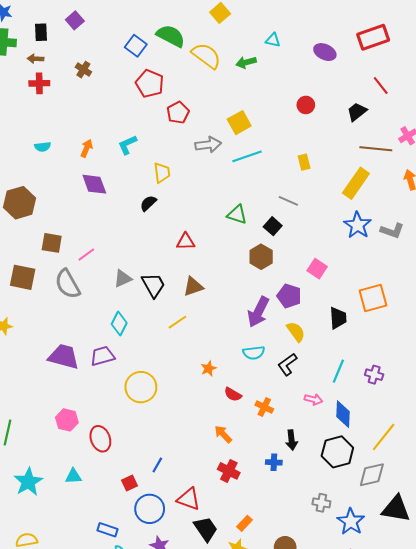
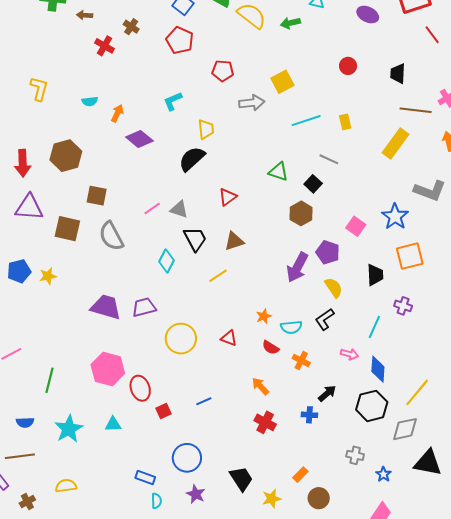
red cross: (39, 83) -> (105, 46), moved, turned 30
red pentagon: (150, 84) -> (180, 40), moved
red line: (381, 85) -> (432, 35), moved
black trapezoid: (357, 112) -> (398, 74), turned -50
red pentagon: (178, 113) -> (223, 71), turned 30
orange arrow: (87, 148) -> (117, 113), moved
cyan line: (247, 156) -> (306, 121), moved
purple diamond: (94, 184) -> (139, 139), turned -32
black semicircle: (148, 203) -> (192, 159), size x1.6
blue star: (358, 225) -> (395, 217), moved
gray L-shape: (392, 231) -> (430, 191), size x1.4
red triangle: (186, 241) -> (228, 197), turned -36
pink line: (86, 255) -> (152, 209), moved
gray triangle: (123, 279) -> (179, 209), moved, turned 42
cyan diamond: (119, 323) -> (166, 261), moved
cyan semicircle: (254, 353) -> (291, 327), moved
orange star: (209, 369) -> (264, 316), moved
purple cross: (374, 375) -> (403, 306), moved
pink hexagon: (67, 420) -> (108, 369), size x1.5
black arrow: (292, 440) -> (327, 393), turned -126
blue line: (157, 465) -> (204, 401), moved, turned 35
red square: (129, 483) -> (163, 411), moved
red triangle: (189, 499) -> (229, 338), moved, size x0.7
blue star: (351, 522) -> (383, 474), size x0.6
orange rectangle: (245, 523) -> (300, 475), moved

